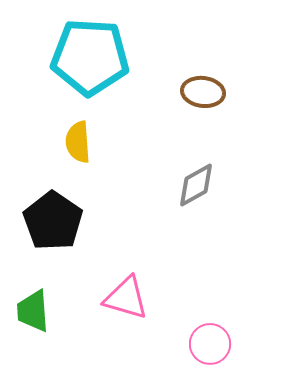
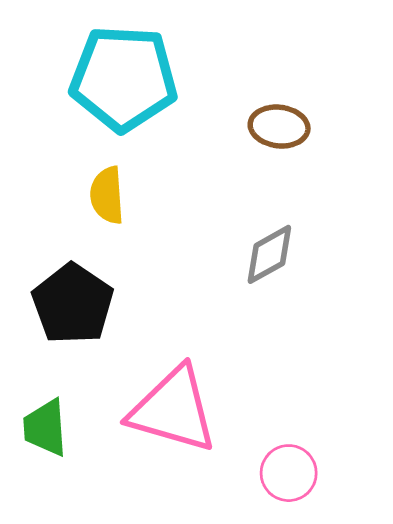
pink triangle: (126, 298) -> (173, 410), size x1.5

